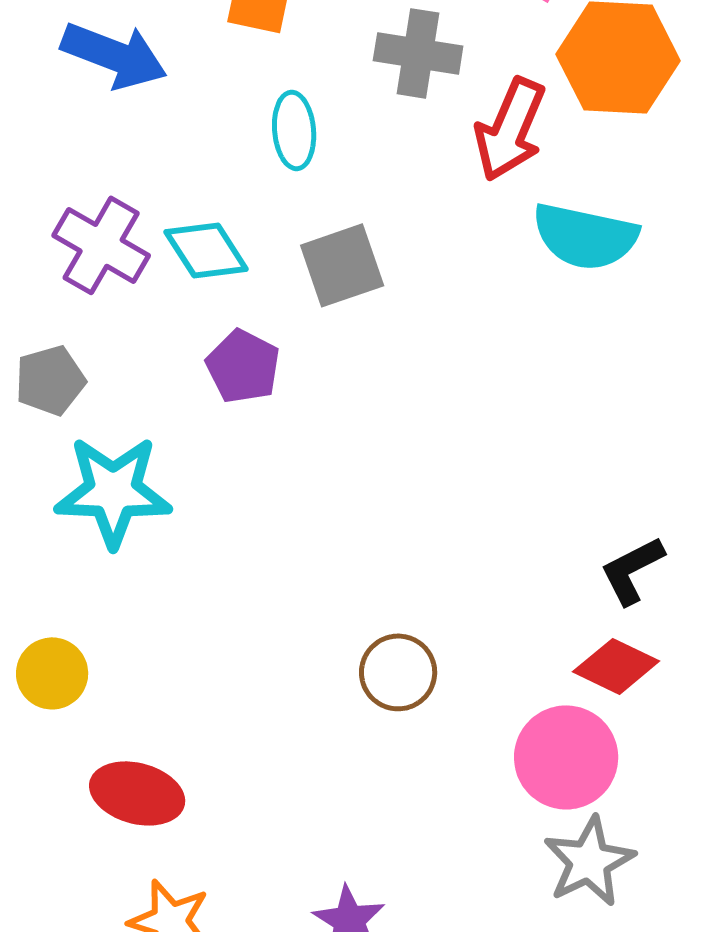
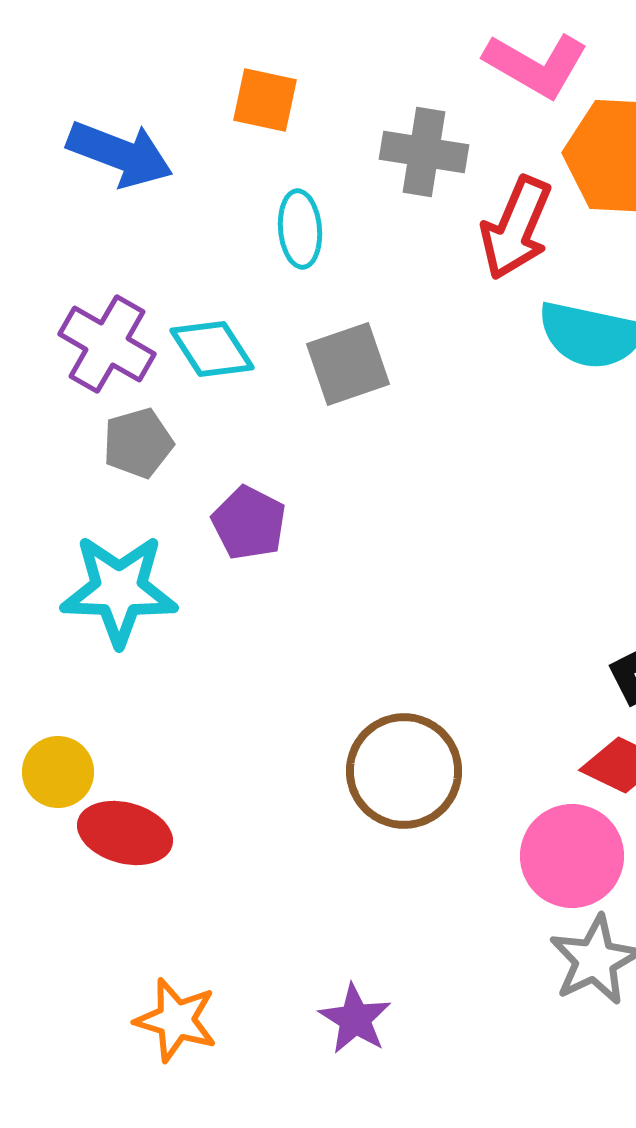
purple pentagon: (243, 366) -> (249, 523), moved
gray pentagon: (50, 380) -> (138, 443), moved
brown circle: (398, 672) -> (404, 771), size x1.5
red ellipse: (137, 793) -> (125, 833), moved

